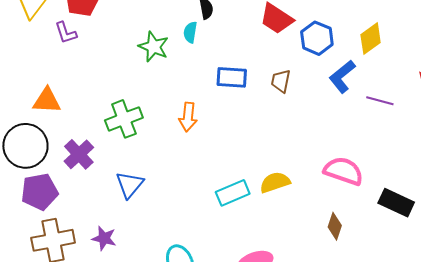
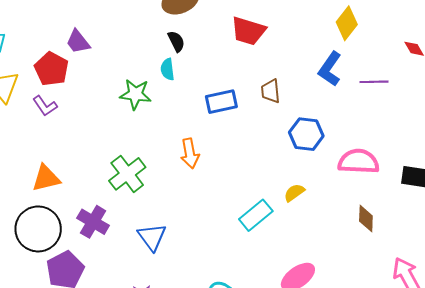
blue hexagon: (317, 38) -> (306, 134), moved
yellow semicircle: (275, 182) -> (294, 193), size x0.7

